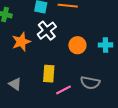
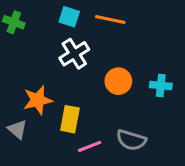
orange star: (21, 42) -> (38, 100), moved

